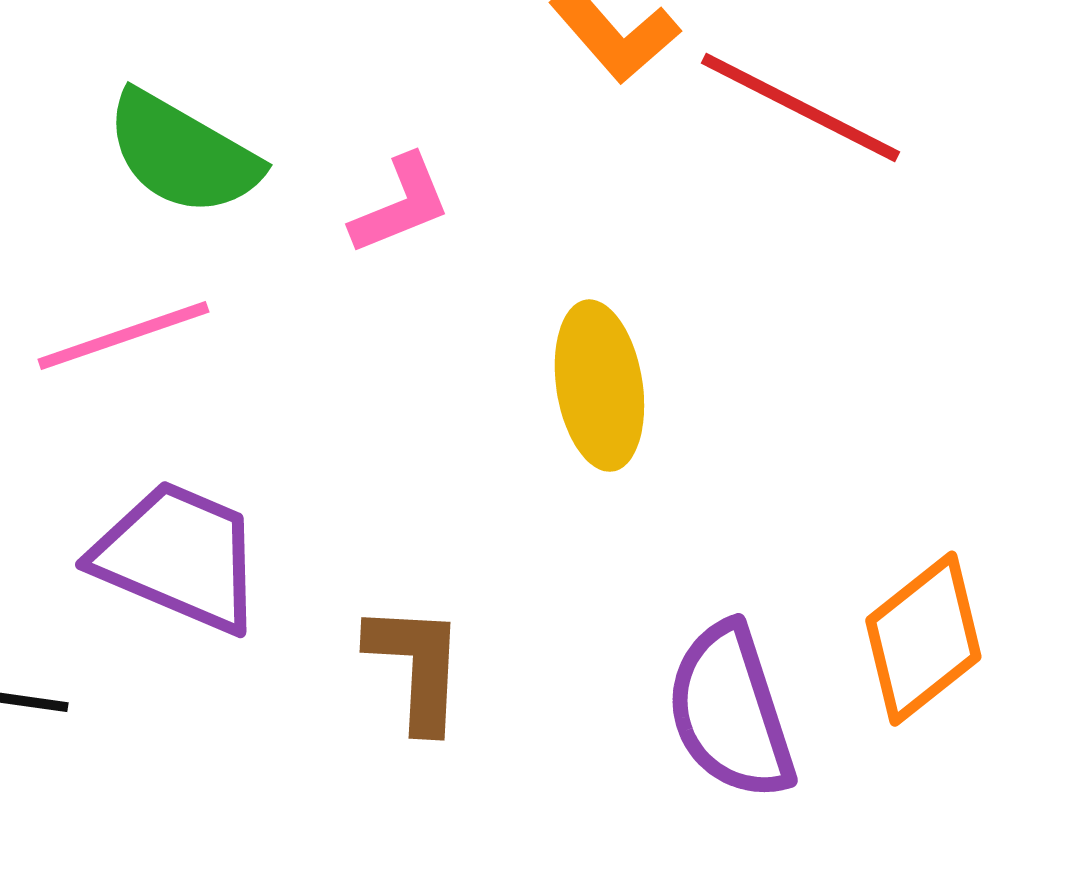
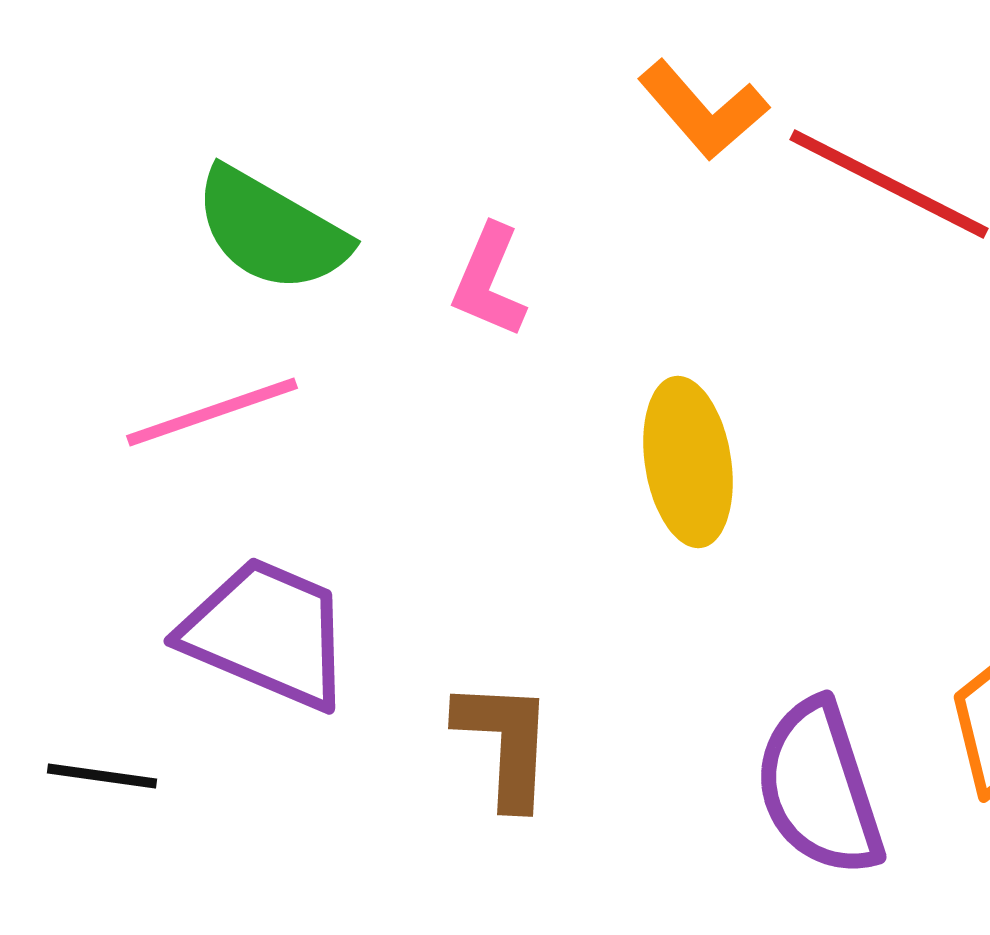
pink L-shape: (400, 205) -> (489, 281), turned 135

